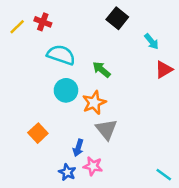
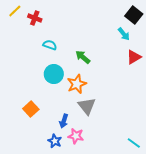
black square: (117, 18) -> (134, 15), moved
yellow line: (17, 27) -> (15, 11), moved
cyan semicircle: (61, 55) -> (50, 45), size x0.6

